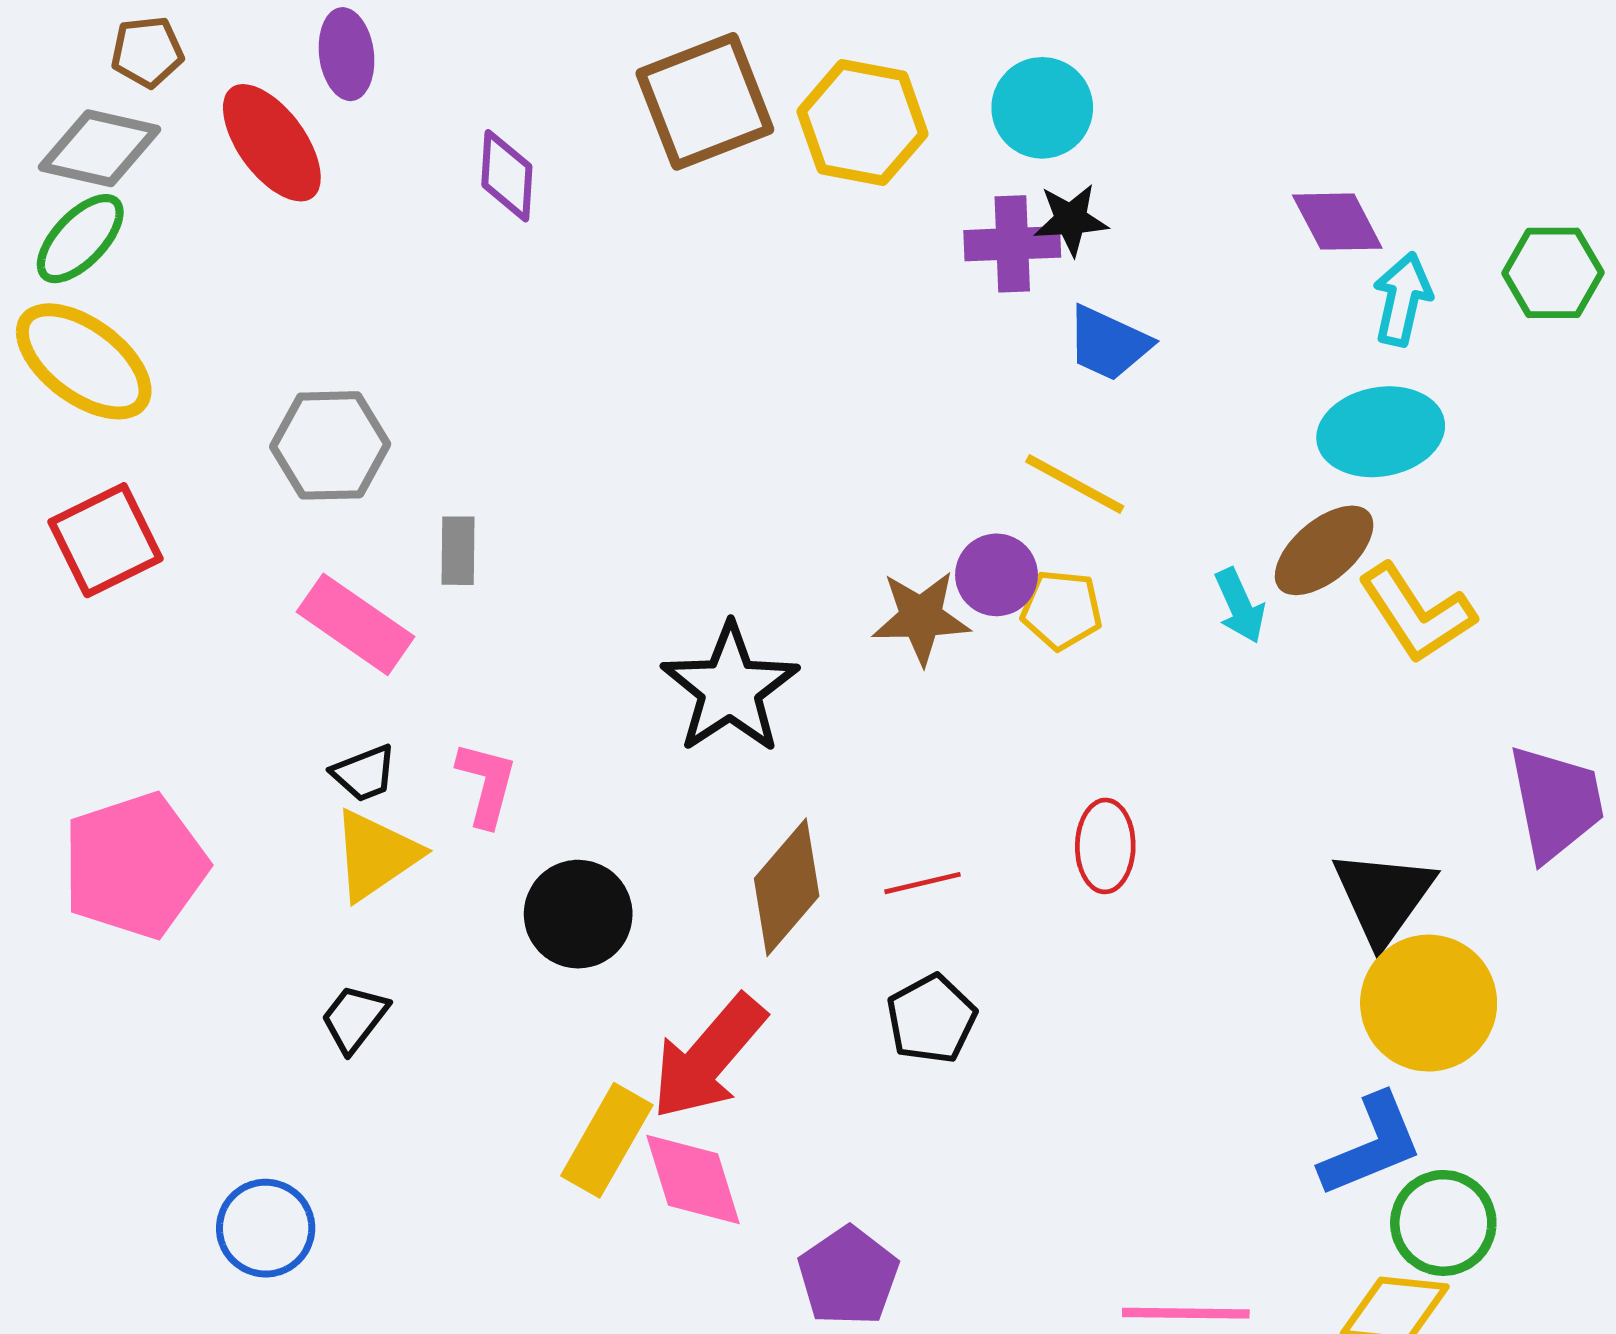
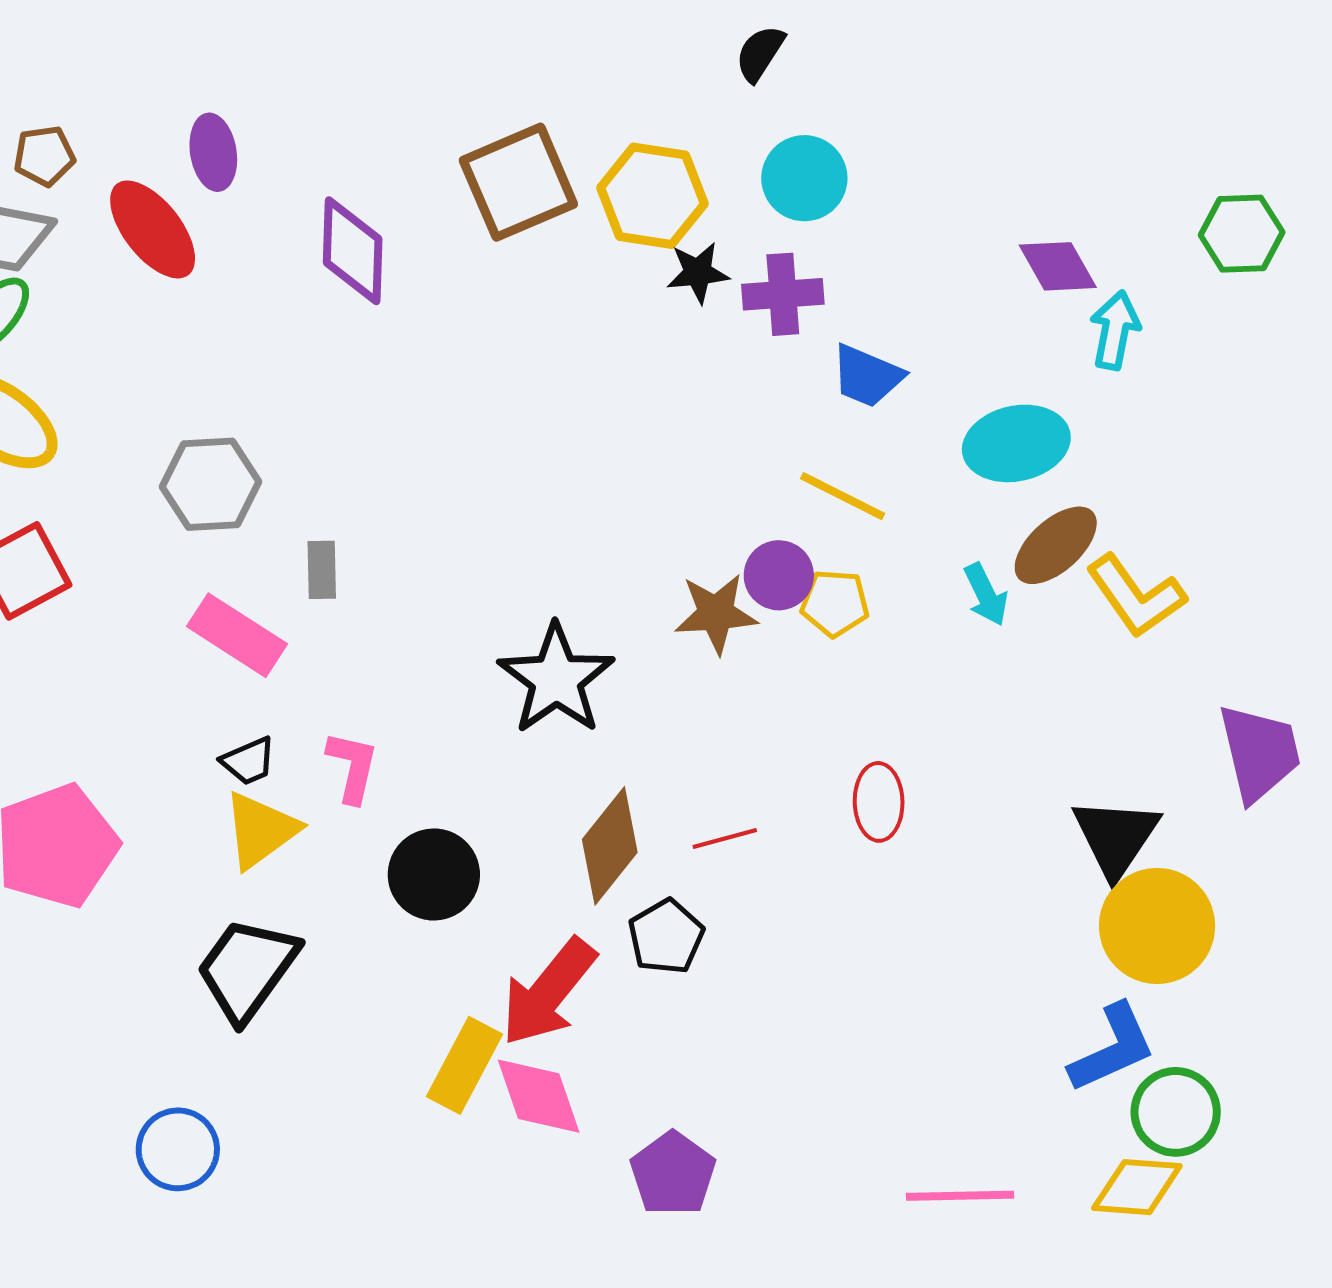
purple diamond: (507, 176) -> (353, 251), size x1.4
black star: (1071, 220) -> (698, 273), moved
green hexagon: (1553, 273) -> (1242, 234), moved
cyan ellipse: (1381, 432) -> (1016, 443), moved
black trapezoid: (354, 1018) -> (247, 969), size x1.8
black pentagon: (931, 1019) -> (666, 937), moved

